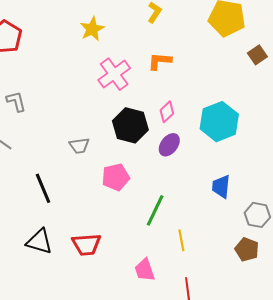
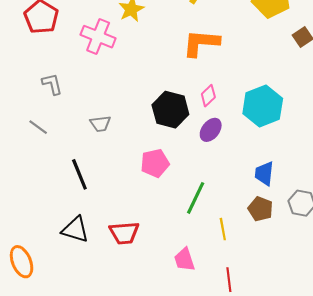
orange L-shape: (160, 61) -> (201, 43), size x1.5
pink cross: (114, 74) -> (98, 37), moved, turned -32
gray trapezoid: (79, 146) -> (100, 124), moved
brown pentagon: (247, 249) -> (260, 209), moved

